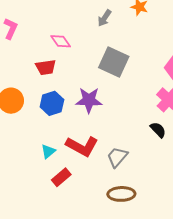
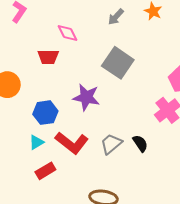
blue hexagon: (52, 103) -> (45, 113), moved
black semicircle: (158, 130) -> (140, 143), moved
gray trapezoid: (117, 157) -> (111, 144), moved

